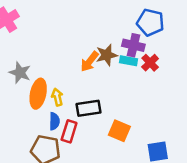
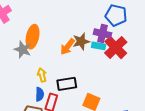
red cross: (150, 63) -> (116, 47), size x1.6
gray star: (20, 73) -> (23, 50), moved
orange ellipse: (38, 94) -> (33, 37), moved

